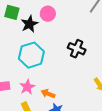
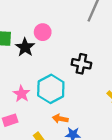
cyan hexagon: (31, 55) -> (51, 89), moved
pink star: (27, 87) -> (21, 94), moved

